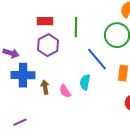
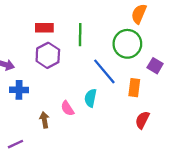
blue cross: (23, 75) -> (19, 90), size x0.7
brown arrow: (45, 87) -> (44, 120), moved

